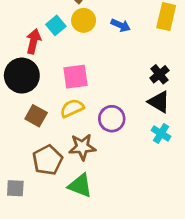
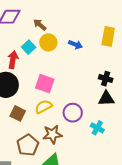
black cross: (159, 74) -> (106, 79), turned -32
pink square: (75, 77) -> (45, 84), turned 30
black triangle: (159, 102) -> (106, 99), turned -30
cyan cross: (161, 133) -> (97, 128), moved

